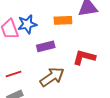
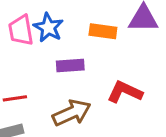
blue star: (27, 24) -> (48, 28), turned 30

